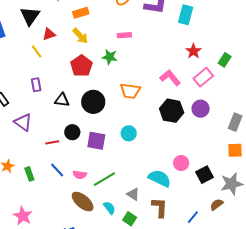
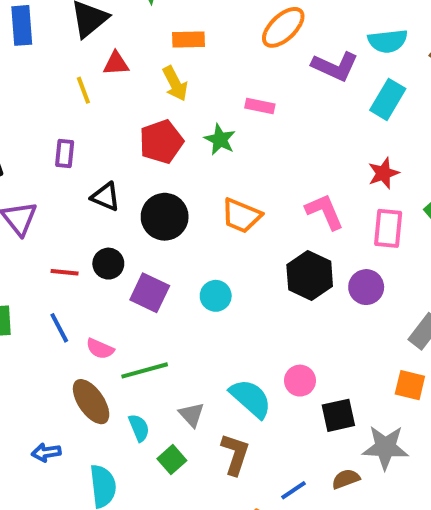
pink rectangle: (203, 77) -> (388, 228), turned -60

